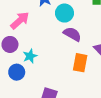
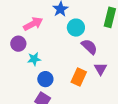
purple semicircle: (72, 34) -> (89, 47), moved
blue circle: (17, 72) -> (45, 79), moved

